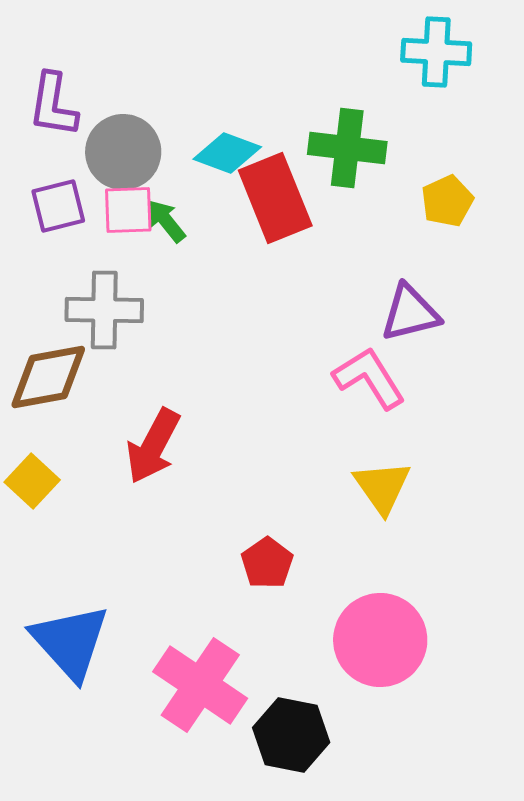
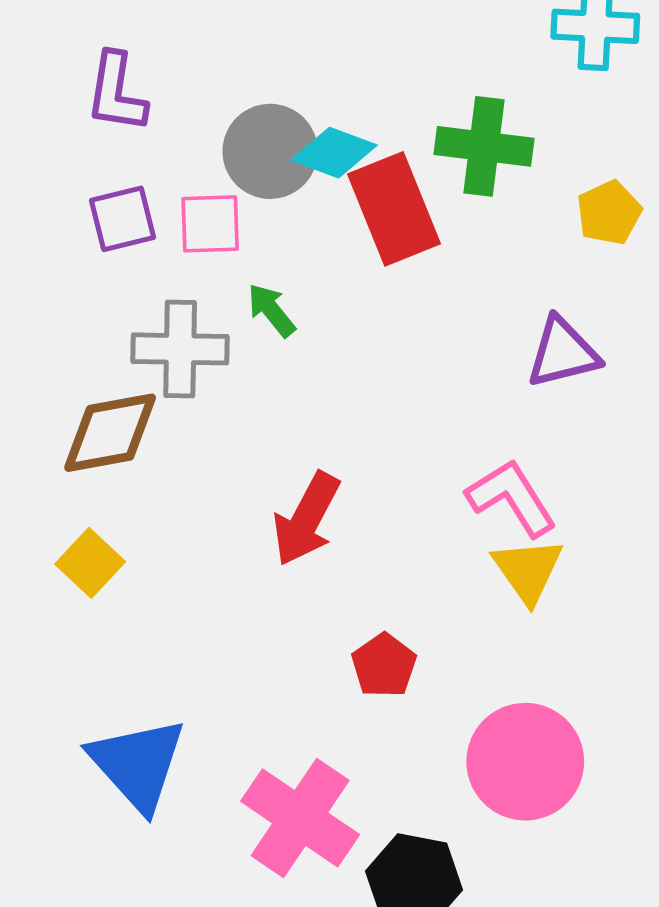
gray circle: (123, 152) -> (270, 151), moved
green arrow: (166, 221) -> (271, 310), moved
pink L-shape: (369, 378) -> (511, 498), moved
red arrow: (153, 446) -> (306, 519), moved

